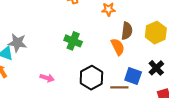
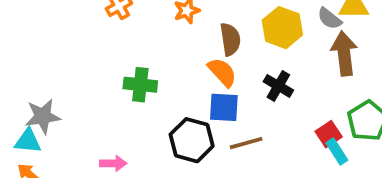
black cross: (156, 68) -> (278, 86), moved
blue square: (133, 76) -> (224, 107), moved

